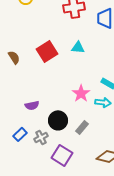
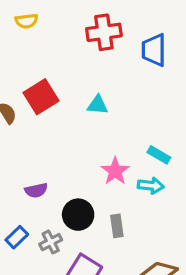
cyan triangle: (78, 47) -> (97, 105), moved
red square: (47, 51) -> (41, 97), moved
gray rectangle: (82, 127) -> (117, 226), turned -48

